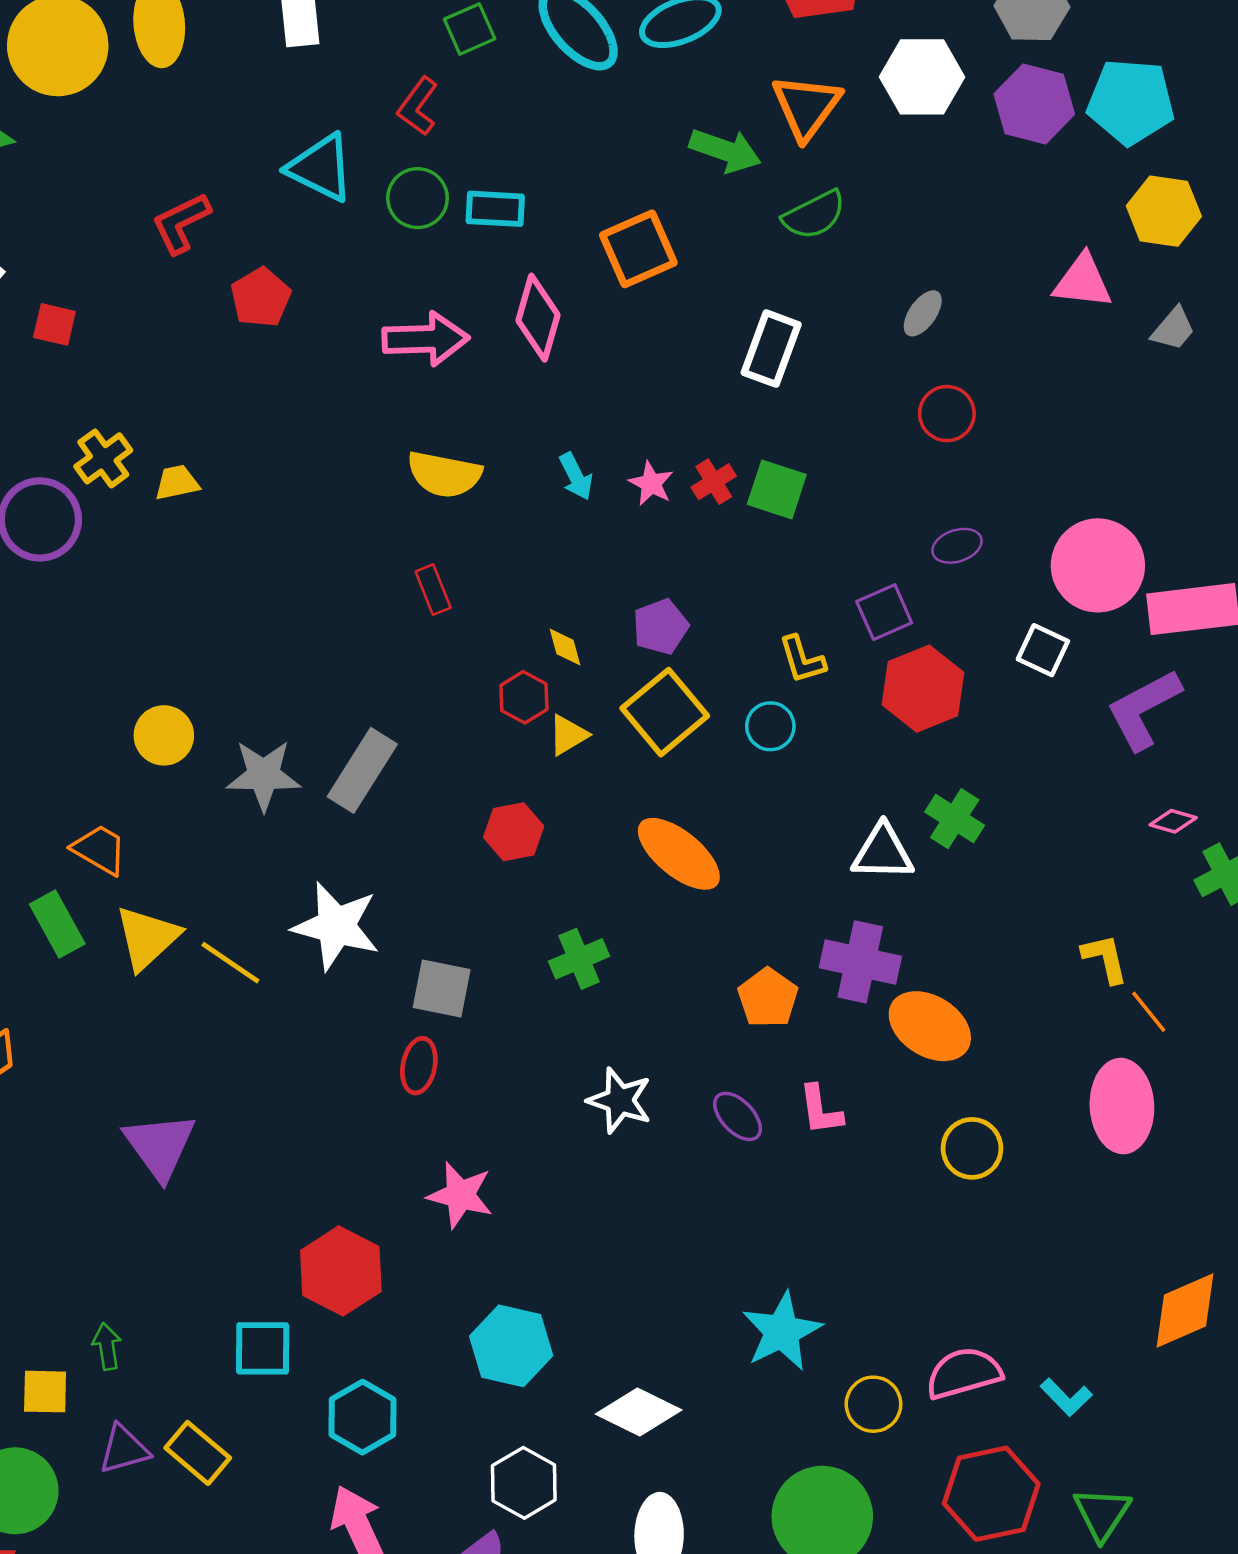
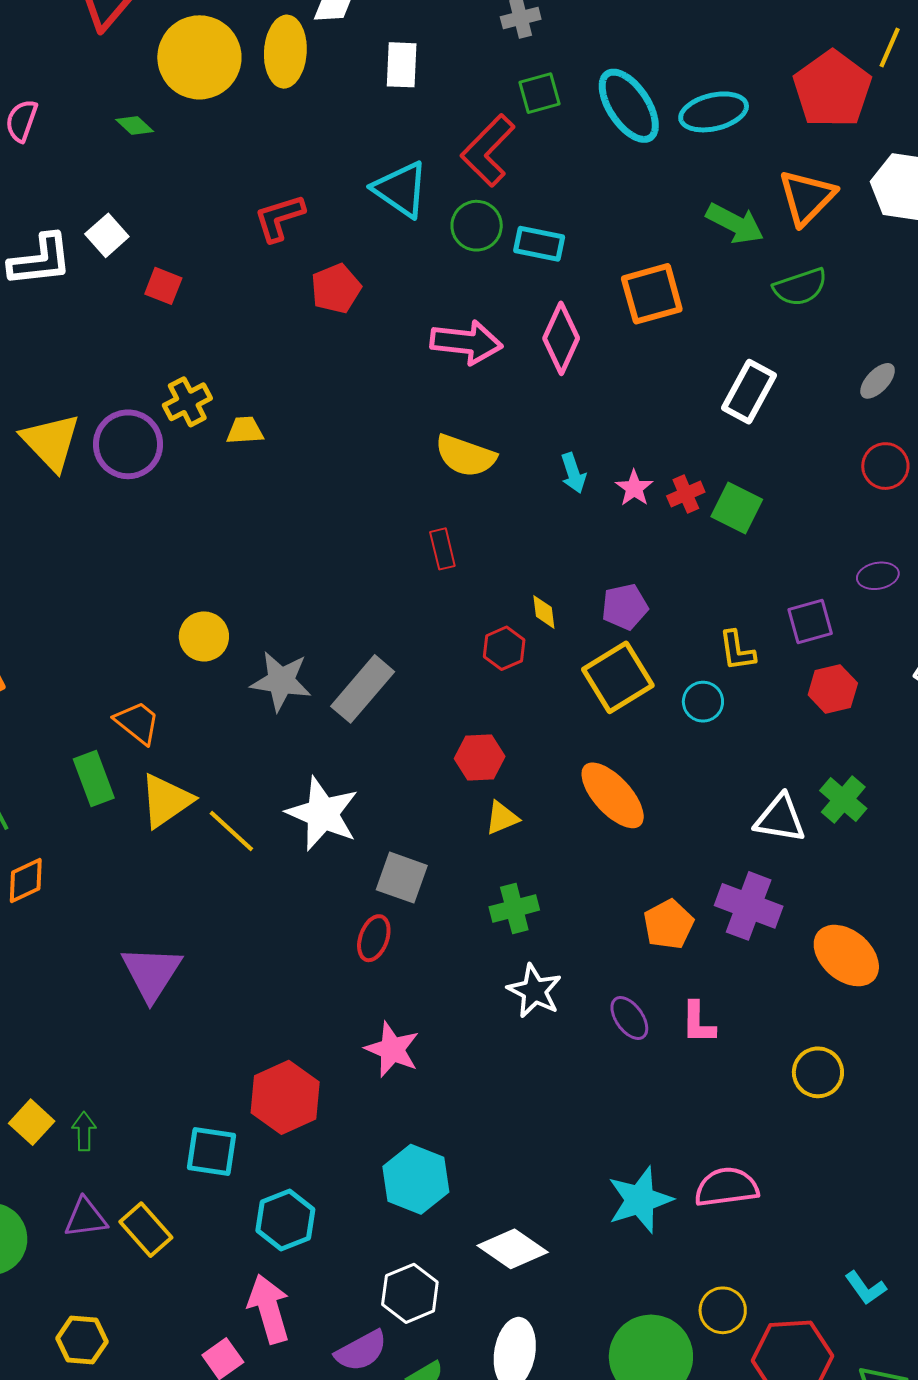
red L-shape: (418, 106) -> (488, 150), size x1.5
red hexagon: (923, 689) -> (833, 689), size x0.7
yellow triangle: (568, 735) -> (502, 818), moved
green cross: (579, 959) -> (514, 908), moved
orange ellipse: (930, 1026) -> (846, 956), moved
pink semicircle: (964, 1373) -> (727, 1187), moved
yellow square: (45, 1392) -> (32, 1122), moved, turned 33
yellow circle: (873, 1404) -> (723, 1310), moved

